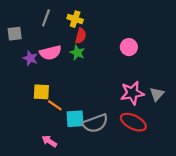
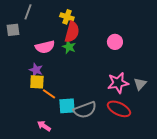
gray line: (46, 18) -> (28, 12), moved
red semicircle: (81, 36) -> (72, 32), size x1.5
purple star: (30, 58) -> (36, 70), moved

